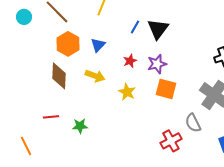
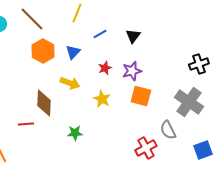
blue line: (135, 27) -> (100, 34), moved, turned 32
black triangle: (158, 29) -> (133, 36), size x0.7
brown diamond: (59, 76) -> (44, 103), moved
green star: (80, 126) -> (75, 133), moved

